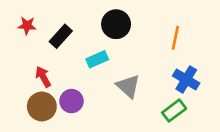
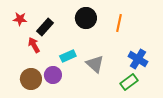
orange line: (175, 38) -> (119, 23), moved
cyan rectangle: (97, 59) -> (68, 56), moved
red arrow: (43, 77) -> (34, 45), moved

